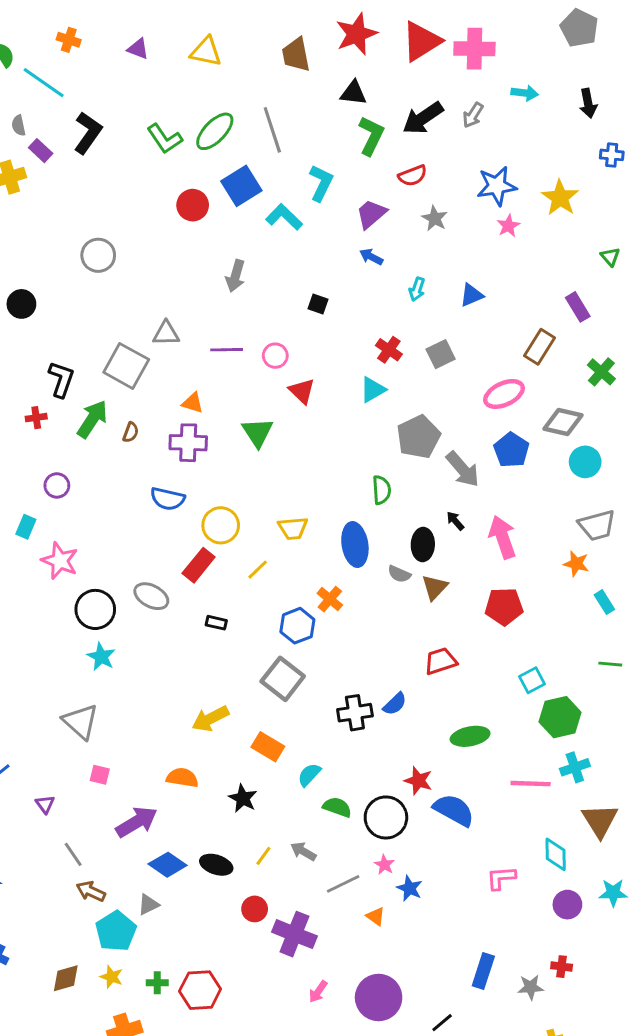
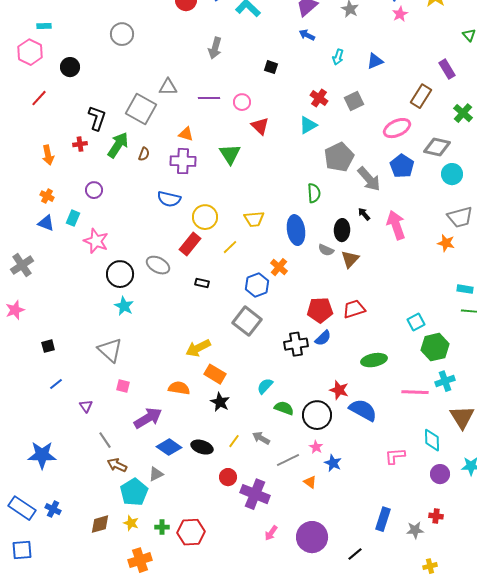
cyan rectangle: (604, 602) -> (465, 289), moved, turned -49
red pentagon: (504, 606) -> (320, 310), moved
orange rectangle: (268, 747) -> (215, 374), moved

